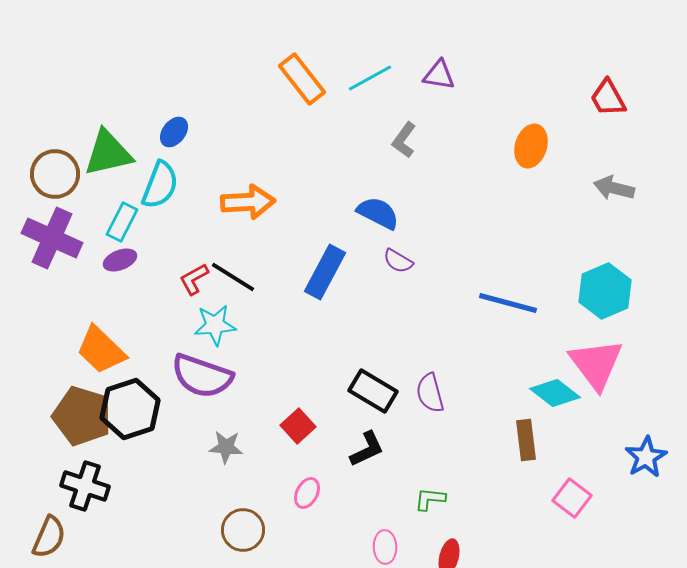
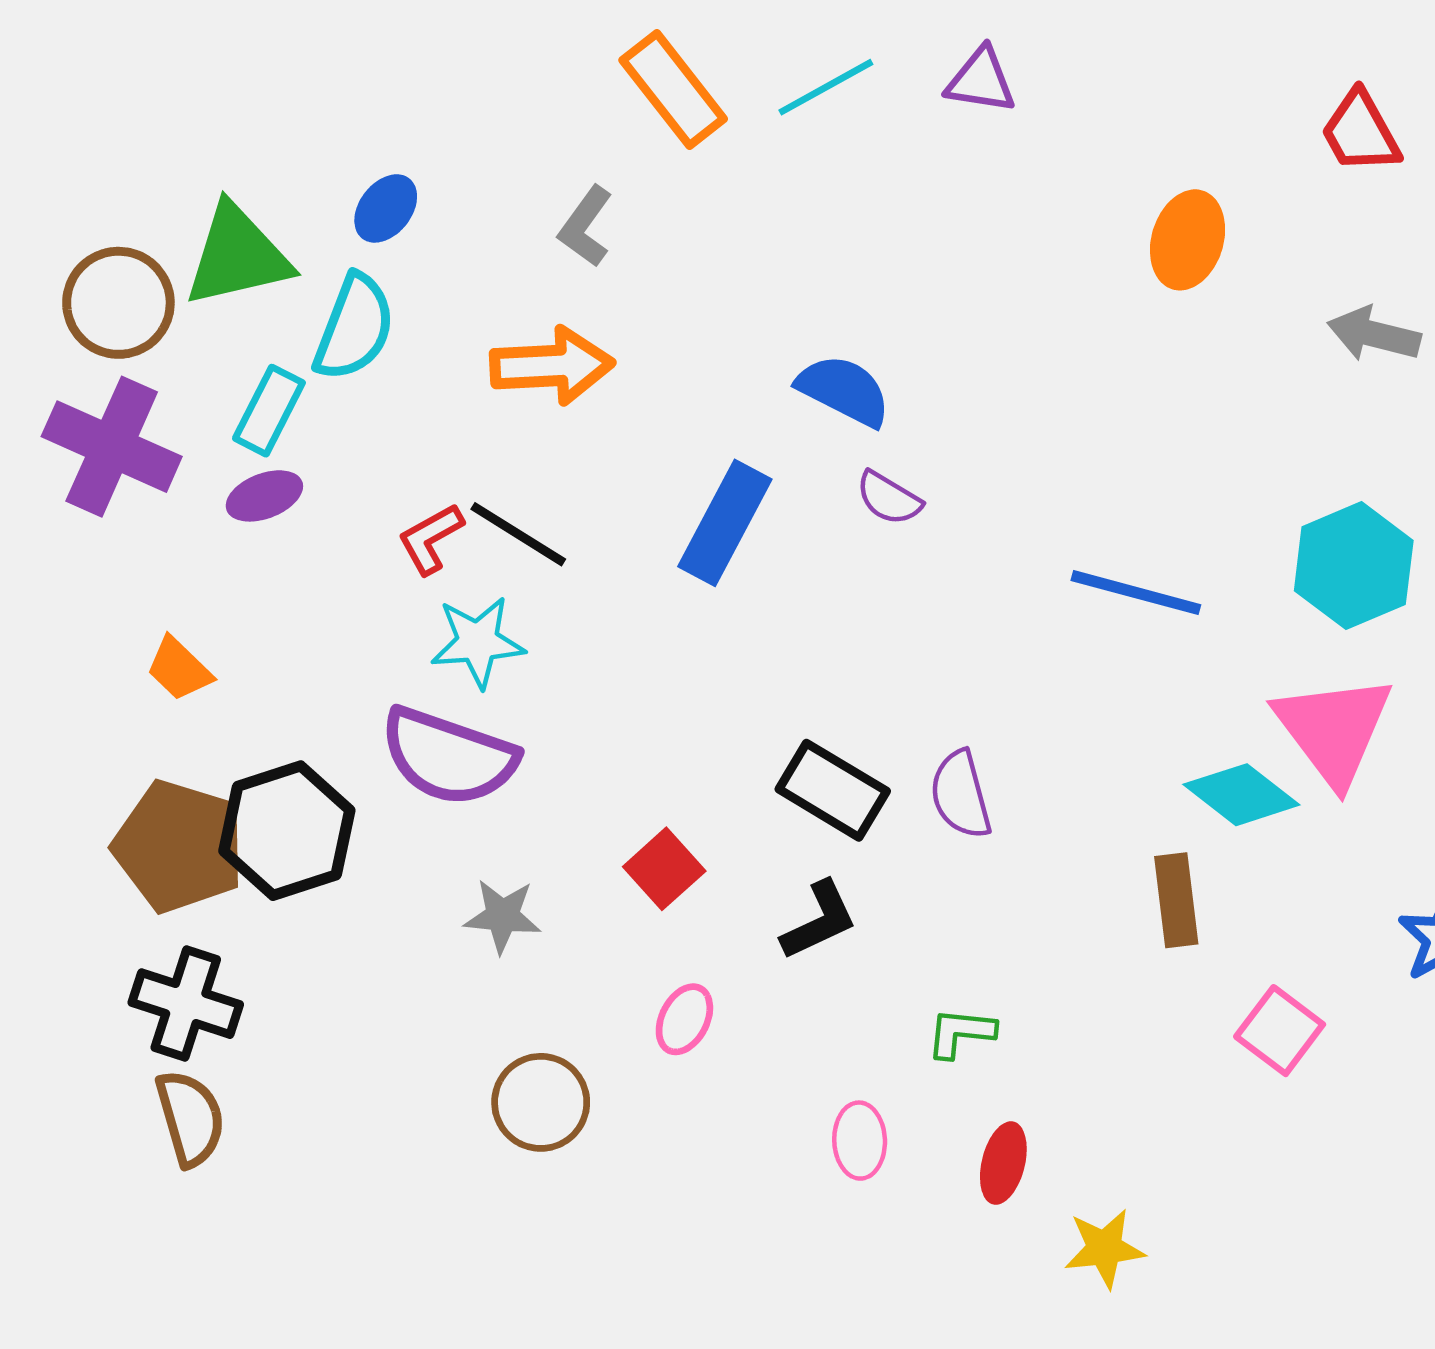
gray L-shape: (404, 140) -> (586, 226), moved
orange trapezoid: (101, 350) -> (179, 669), moved, size x0.6
brown semicircle: (49, 537) -> (190, 1118), moved, turned -39

